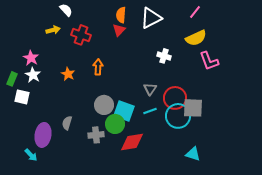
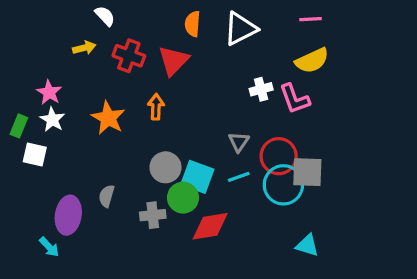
pink line: (195, 12) -> (310, 19), turned 48
red triangle: (119, 30) -> (173, 61), moved, size x1.5
white cross: (164, 56) -> (261, 89), turned -32
pink L-shape: (209, 61) -> (295, 99), moved
orange star: (68, 74) -> (108, 118), size x1.5

